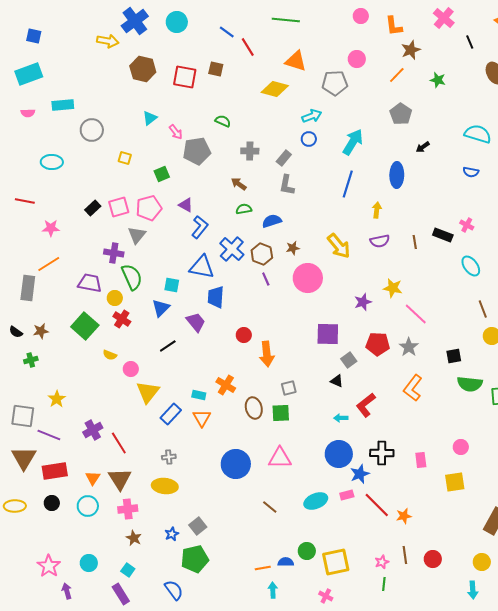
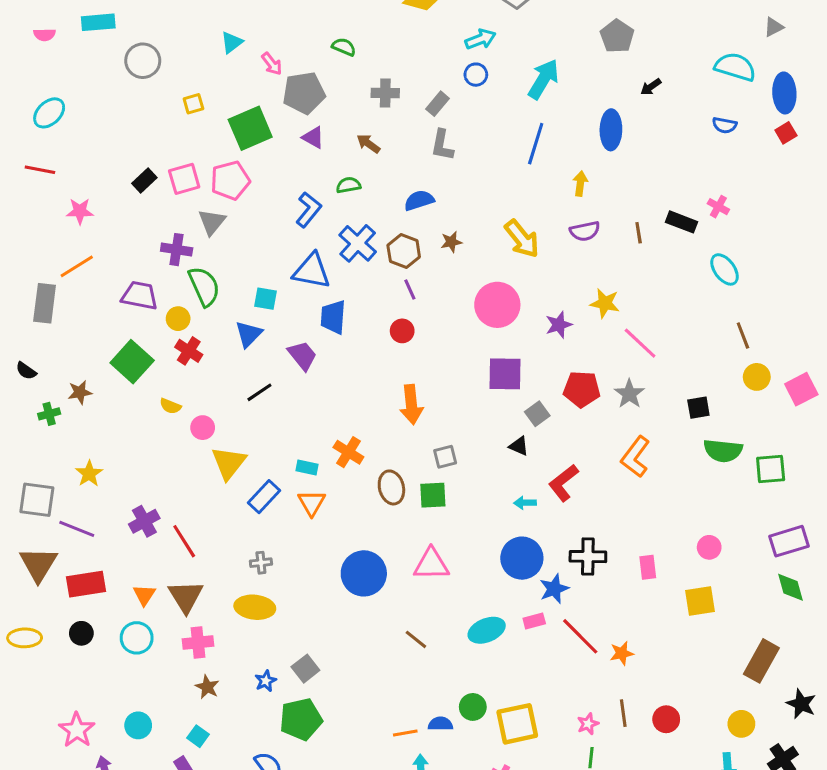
yellow square: (125, 158) -> (193, 104), turned -32
cyan ellipse: (52, 162) -> (49, 113), moved, turned -45
green square: (162, 174) -> (250, 128), size x1.8
purple triangle: (186, 205) -> (313, 137), moved
green semicircle: (244, 209) -> (348, 185), moved
pink circle: (308, 278) -> (497, 305), moved
brown star: (41, 331) -> (80, 392), moved
red circle: (244, 335) -> (402, 331), moved

